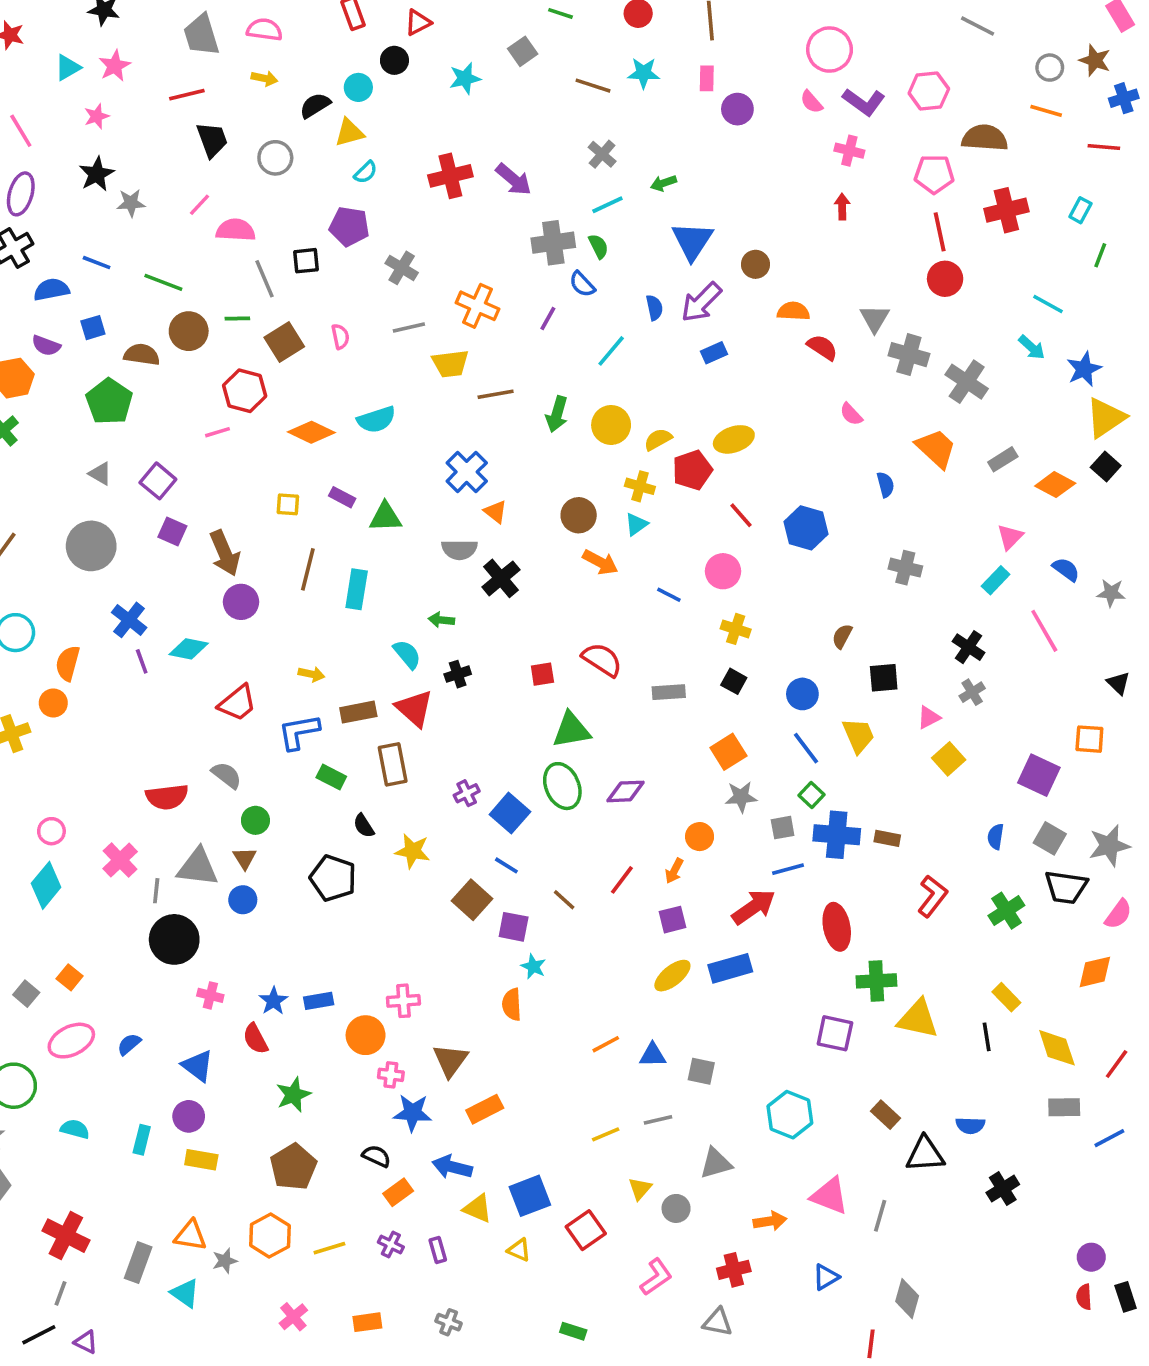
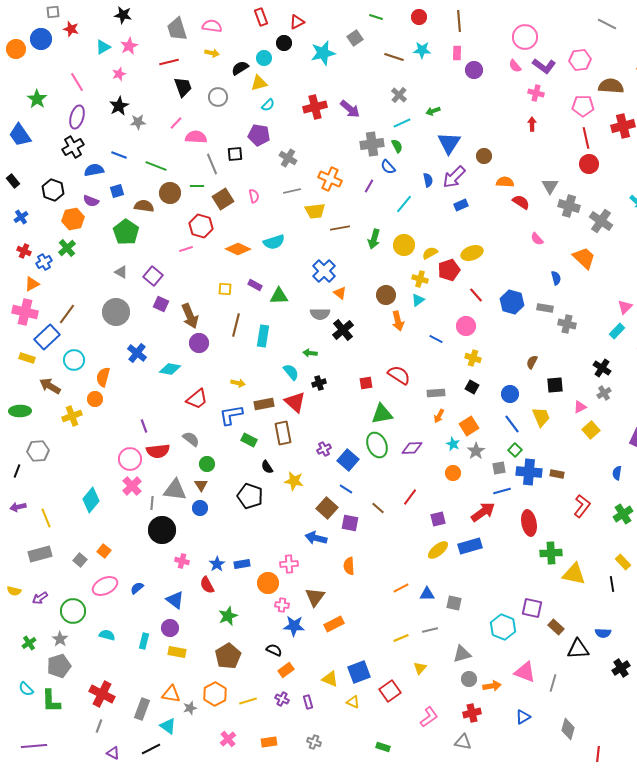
cyan star: (465, 78) -> (323, 53), size x1.4
gray rectangle: (1003, 459) -> (545, 308), moved, turned 42
orange arrow: (600, 562) -> (398, 321), turned 48
purple line: (142, 661) -> (144, 426), moved
gray star: (741, 797) -> (476, 451), turned -30
pink circle: (51, 831) -> (130, 459), moved, size x1.5
orange arrow: (674, 871) -> (439, 416), moved
cyan star: (533, 967) -> (453, 444), moved
purple square: (835, 1033) -> (532, 608), moved
blue arrow: (452, 1167) -> (316, 538), moved
gray circle: (676, 1208) -> (469, 679), moved
black line: (39, 1335) -> (151, 749), moved
red line: (871, 1344) -> (598, 754), moved

